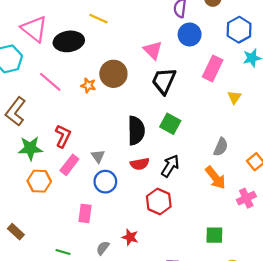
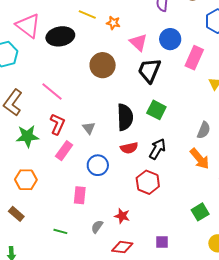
blue circle: (190, 34) -> (170, 39), moved
pink line: (50, 82) -> (52, 92), moved
orange star: (88, 85) -> (113, 23), moved
gray triangle: (98, 156) -> (89, 128), moved
orange hexagon: (39, 181) -> (26, 180), moved
green square: (214, 235) -> (200, 212), turned -30

